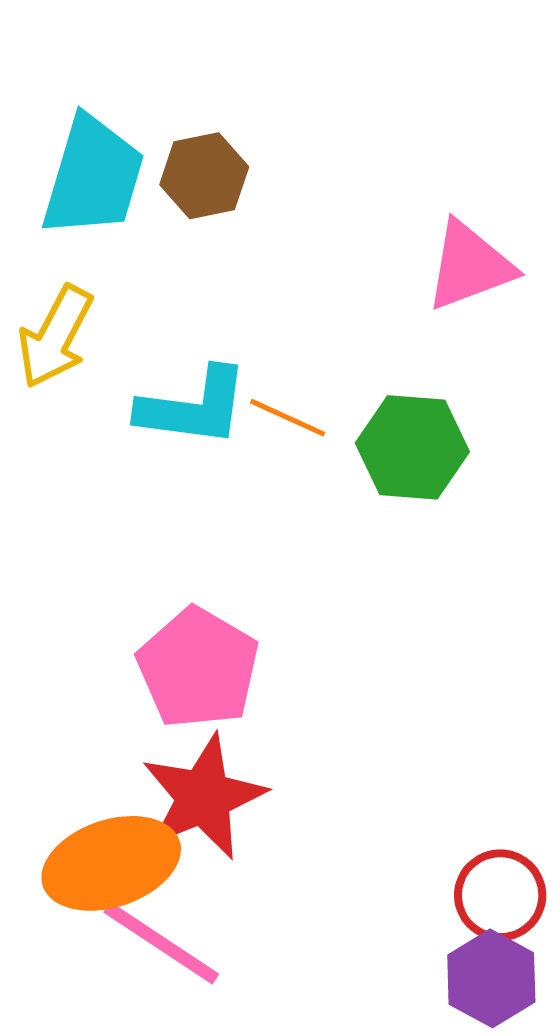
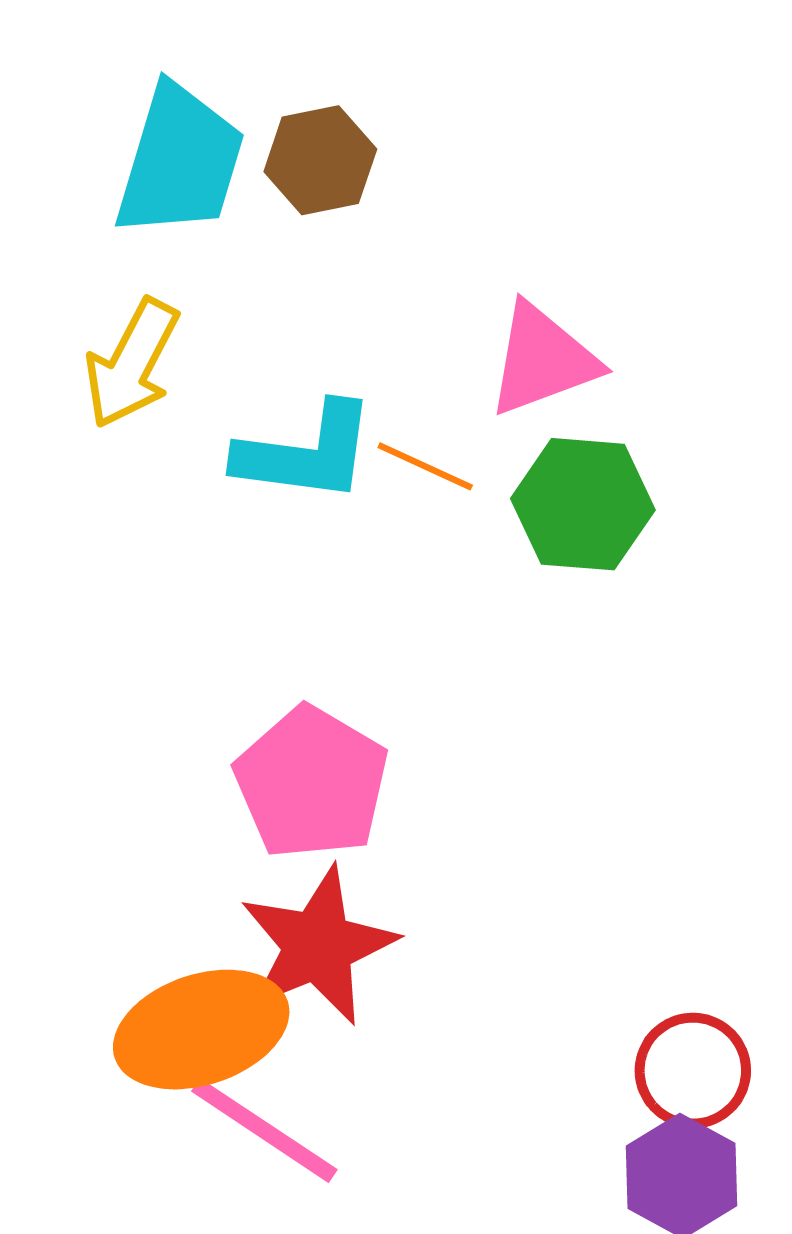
pink triangle: (470, 266) -> (543, 360), moved

